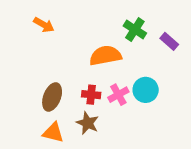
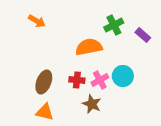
green cross: (135, 30) -> (114, 25), turned 30
brown star: (88, 123) -> (92, 104), moved

